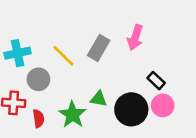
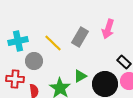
green triangle: (99, 99) -> (80, 76), turned -40

